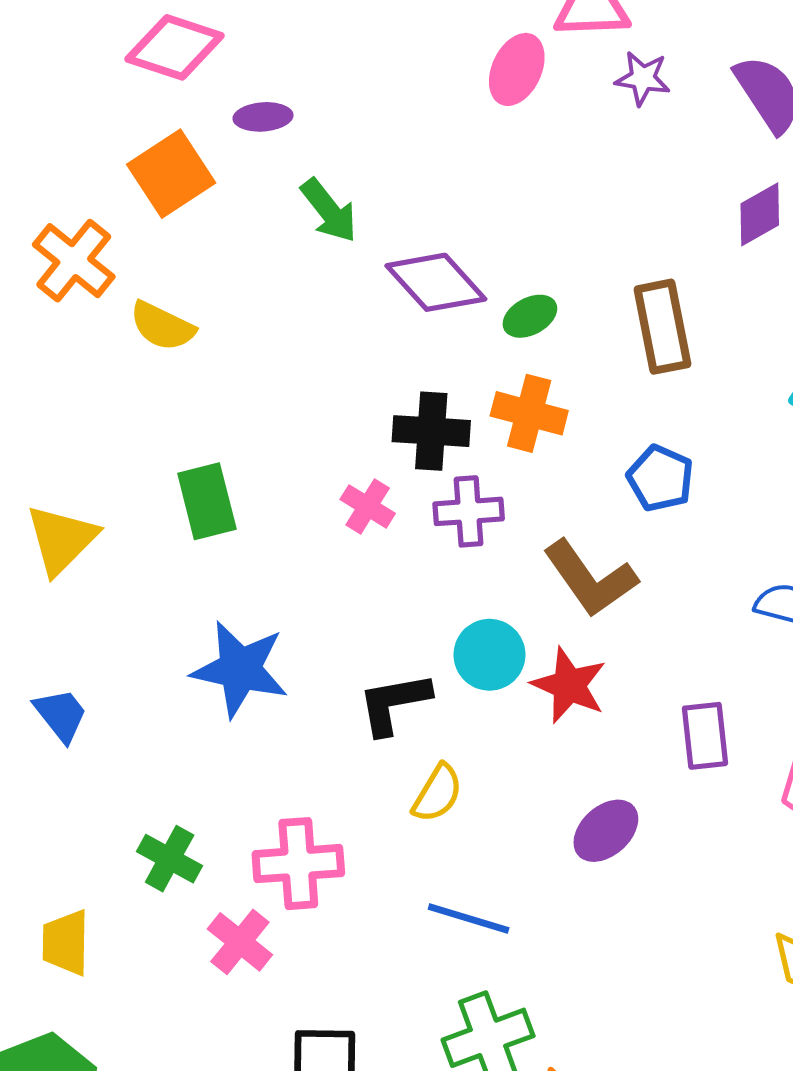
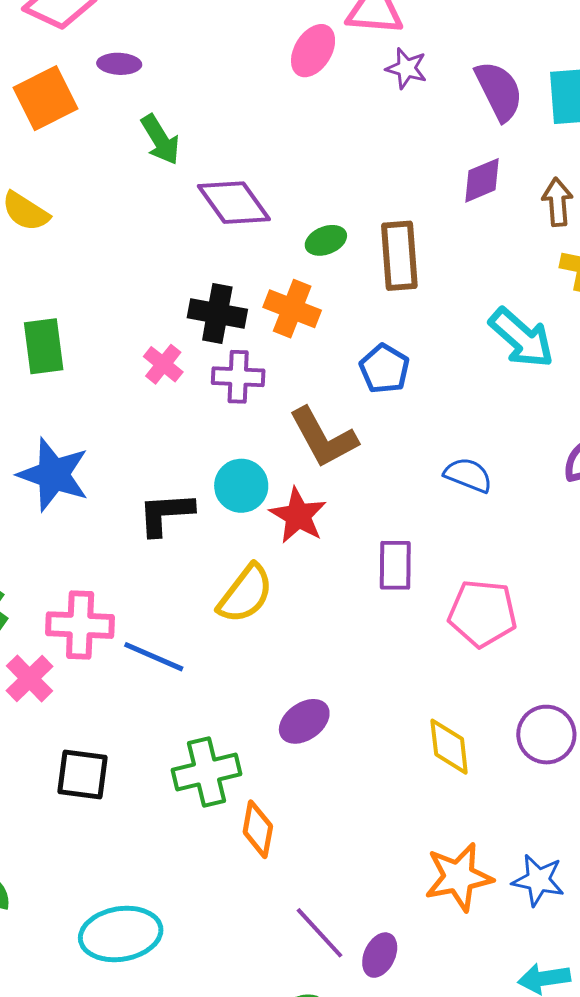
green ellipse: (530, 316) -> (326, 240), moved
yellow semicircle: (437, 793) -> (245, 594), moved, size x1.4
purple ellipse: (606, 831) -> (304, 721), moved
blue line: (469, 918) -> (154, 657), moved

